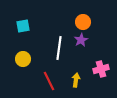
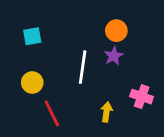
pink cross: (101, 69) -> (142, 97), turned 35
red line: (49, 81) -> (52, 113), moved

